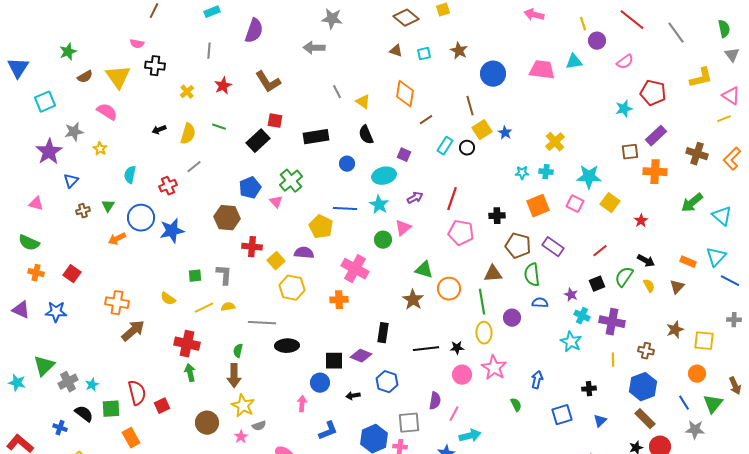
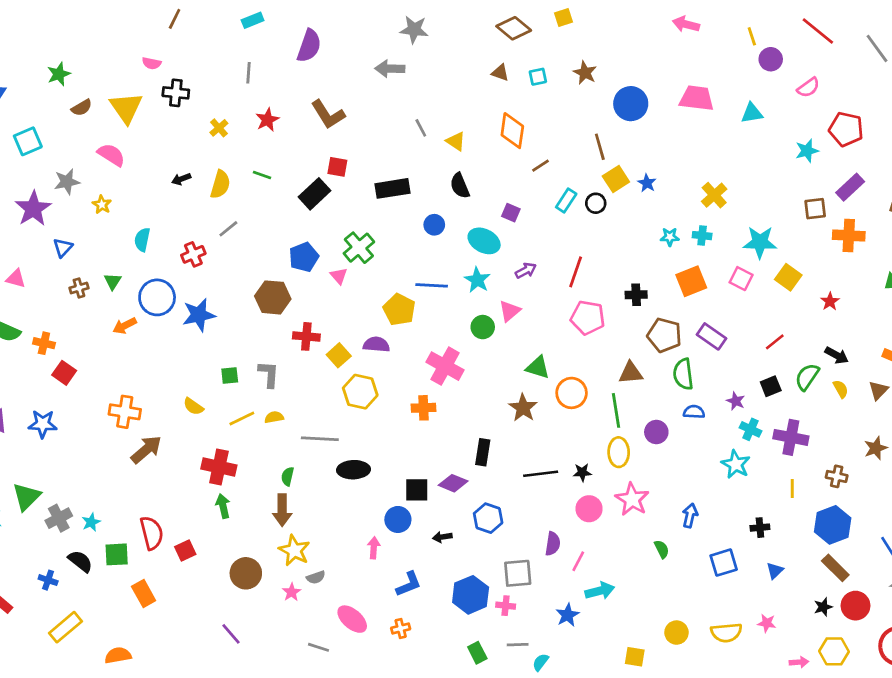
cyan triangle: (574, 62) -> (752, 113), moved
cyan ellipse: (384, 176) -> (484, 241), turned 40
orange cross: (36, 273) -> (44, 343), moved

